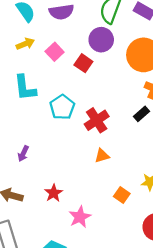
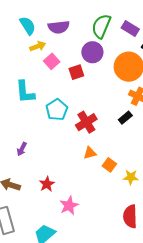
yellow arrow: (25, 44) -> (38, 46), moved
red square: (83, 63) -> (76, 72), turned 35
orange square: (122, 195) -> (109, 165), moved

